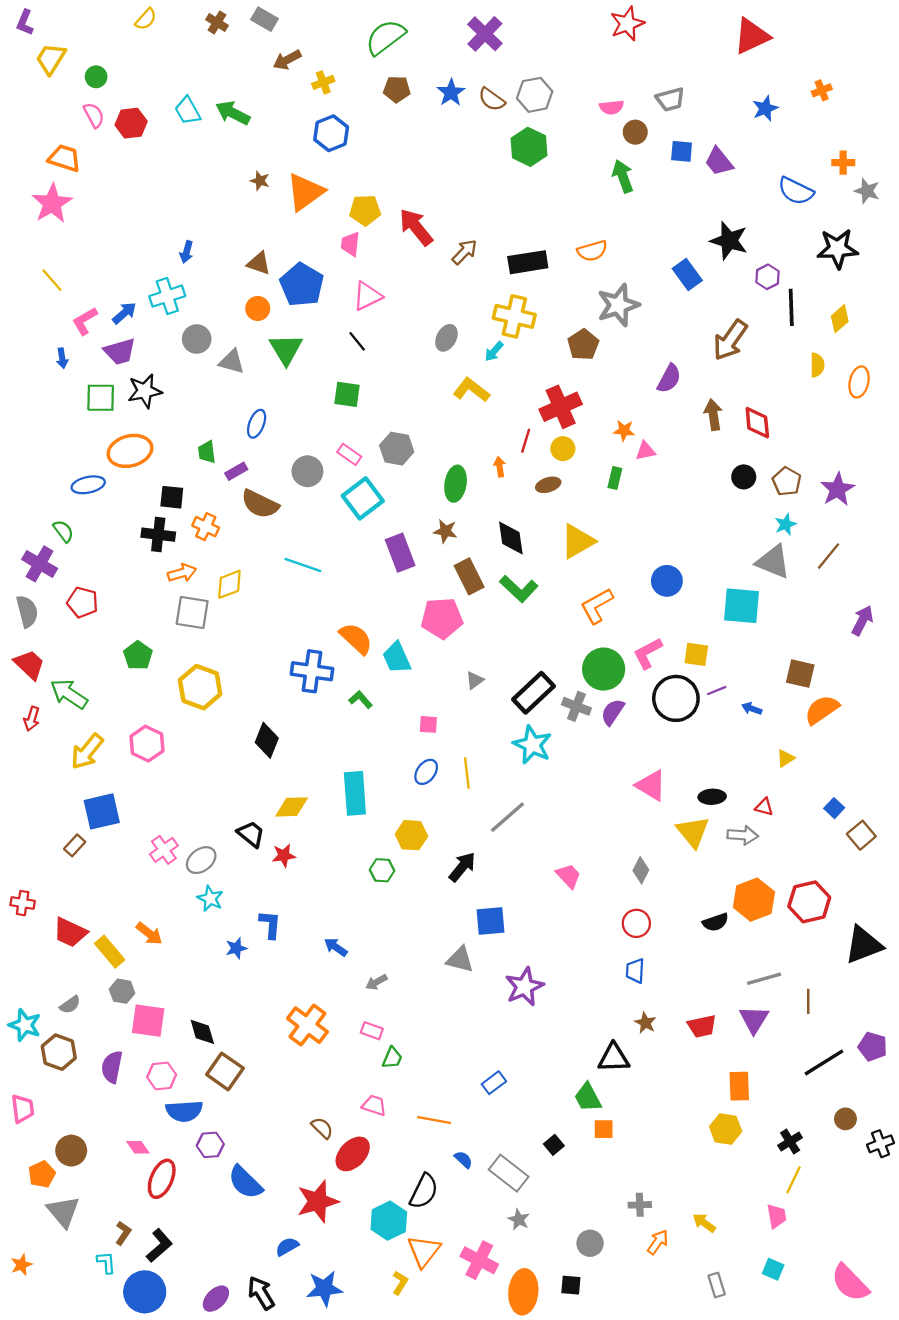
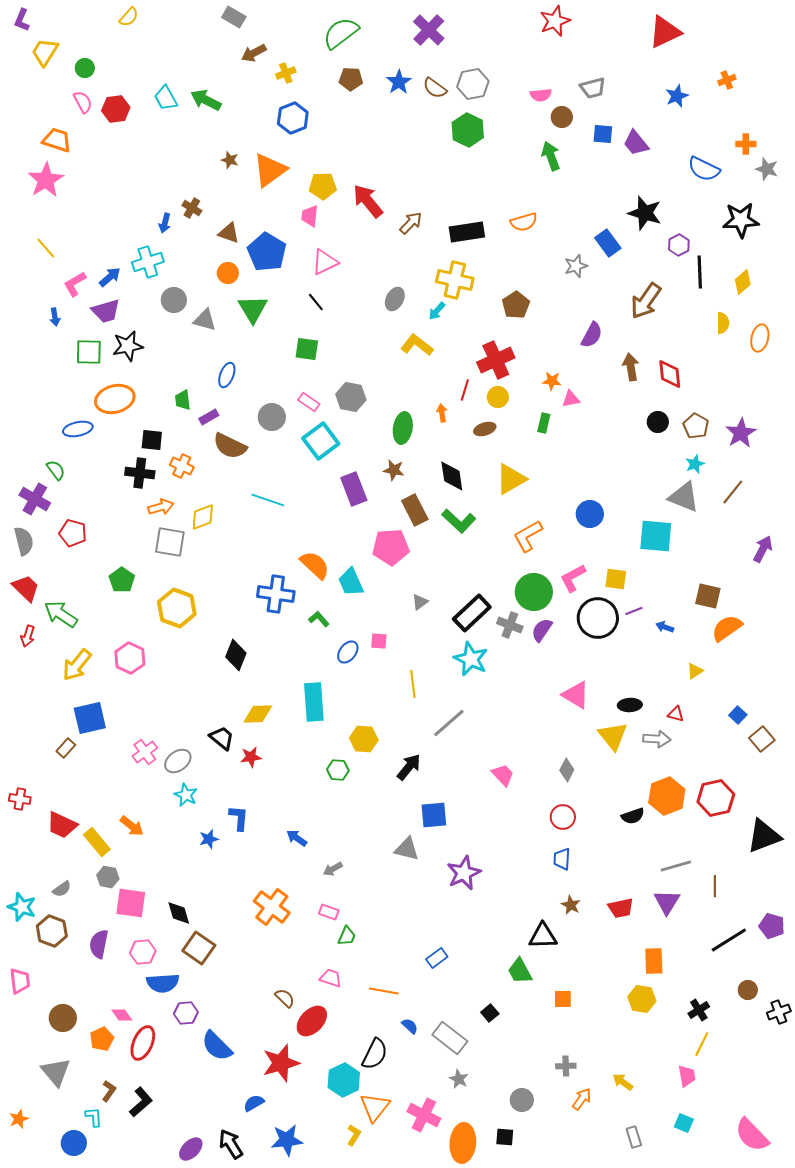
brown cross: (217, 23) -> (192, 208), moved
gray star: (618, 305) -> (576, 266), moved, size x0.6
blue ellipse: (426, 772) -> (348, 652), moved
orange square: (604, 1129) -> (563, 999), moved
orange pentagon: (42, 1174) -> (102, 1039), moved
blue circle: (145, 1292) -> (74, 1143), moved, size x0.7

